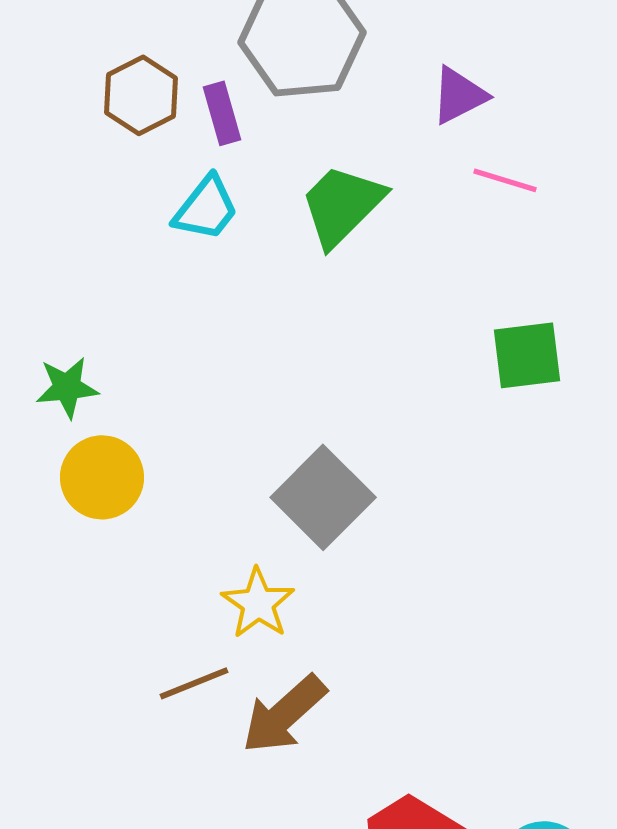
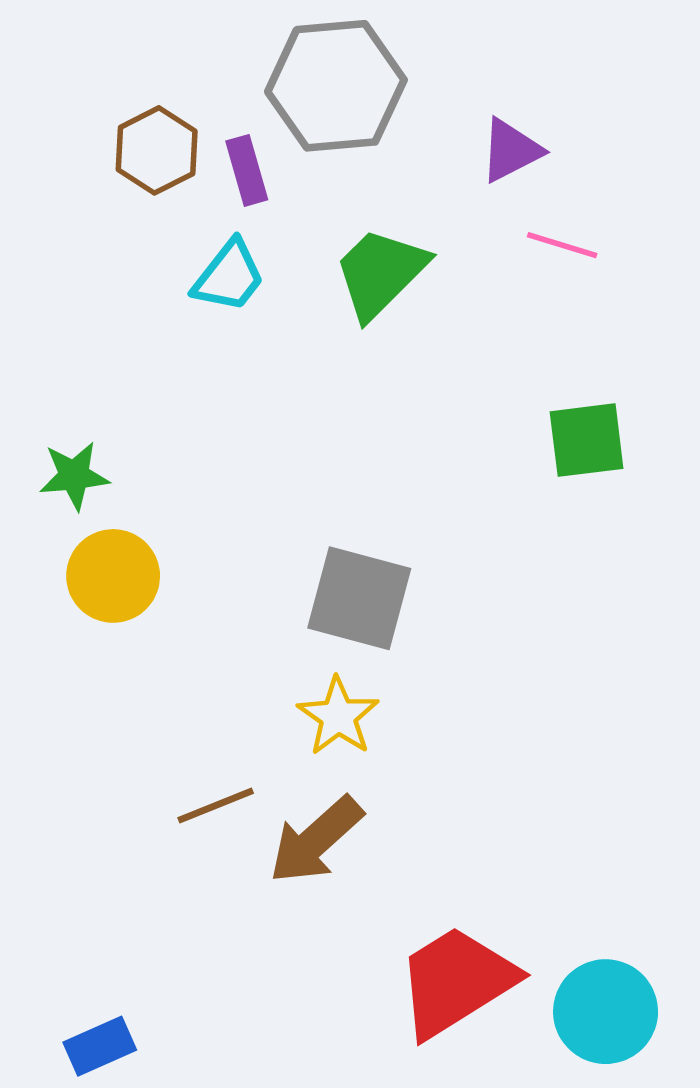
gray square: (323, 497) -> (359, 598), turned -30
yellow star: (258, 603) -> (338, 716), moved

